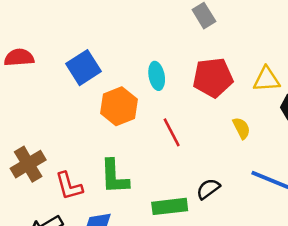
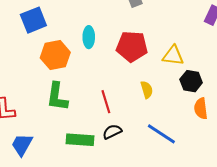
red line: (172, 132) -> (106, 102), moved
green L-shape: (114, 177) -> (57, 97), moved

